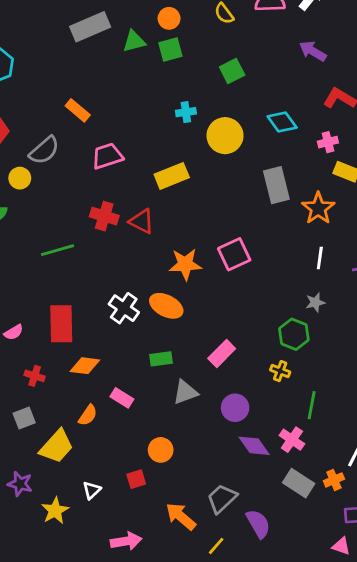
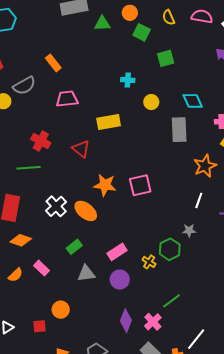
green square: (170, 49) -> (142, 32), moved, turned 30
yellow circle: (225, 136) -> (151, 102), size x0.6
gray rectangle: (276, 185) -> (179, 130), moved
red cross: (104, 216) -> (41, 141), moved
green line: (57, 250) -> (28, 168), moved
green rectangle: (161, 359) -> (74, 247), turned -42
yellow cross: (280, 371) -> (149, 262), moved
green line: (312, 405) -> (172, 301), turned 30
purple circle: (235, 408) -> (120, 279), moved
purple diamond: (254, 446) -> (126, 321), turned 45

